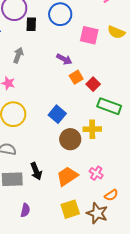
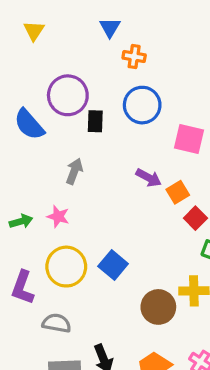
orange square: (76, 77) -> (178, 192), moved
blue square: (57, 114) -> (113, 265), moved

